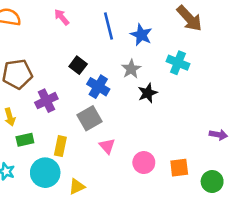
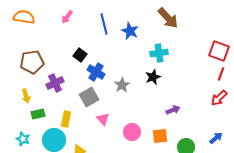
pink arrow: (62, 17) -> (67, 17), turned -104
cyan cross: (178, 63) -> (159, 53), turned -30
gray star: (131, 69) -> (122, 85), moved
black star: (148, 93) -> (153, 77), moved
purple arrow: (218, 135) -> (173, 110), moved, turned -32

